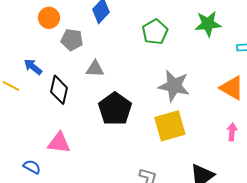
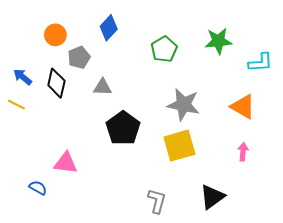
gray pentagon: (72, 40) -> (79, 57), turned -30
blue arrow: (33, 67) -> (23, 77), moved
black diamond: (59, 90) -> (56, 83), moved

